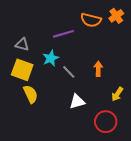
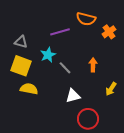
orange cross: (116, 16) -> (109, 32), moved
yellow semicircle: (31, 94) -> (29, 89), turned -54
red circle: (106, 122) -> (88, 119), moved

